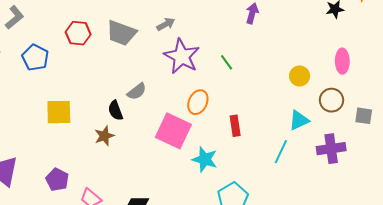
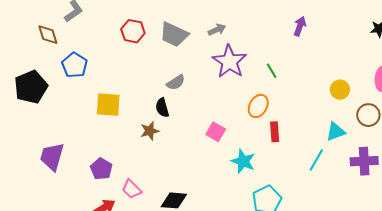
blue pentagon: (35, 58) -> (74, 65), moved
gray semicircle: (137, 91) -> (176, 82), moved
orange ellipse: (198, 102) -> (258, 106), moved
pink square: (173, 131) -> (216, 132), size x0.6

